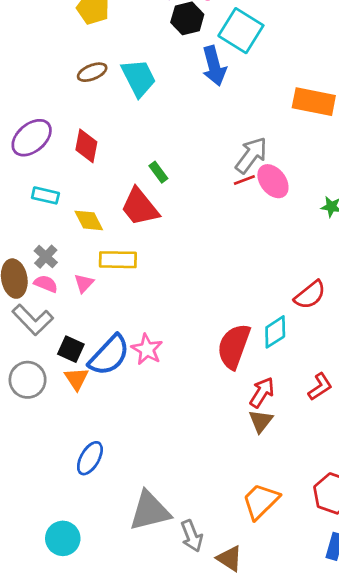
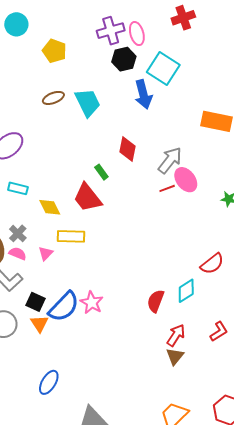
red diamond: (86, 146) -> (127, 149), moved
red line: (244, 180) -> (167, 188), moved
red semicircle: (234, 346) -> (156, 301), size x0.7

